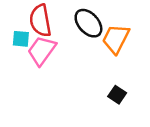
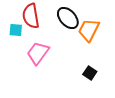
pink trapezoid: (42, 50) -> (38, 53), moved

